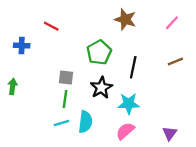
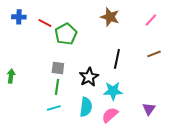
blue cross: (22, 46) -> (19, 17), moved
green pentagon: (99, 52) -> (66, 34), moved
cyan semicircle: (85, 122) -> (86, 107), moved
purple triangle: (170, 133) -> (149, 109), moved

